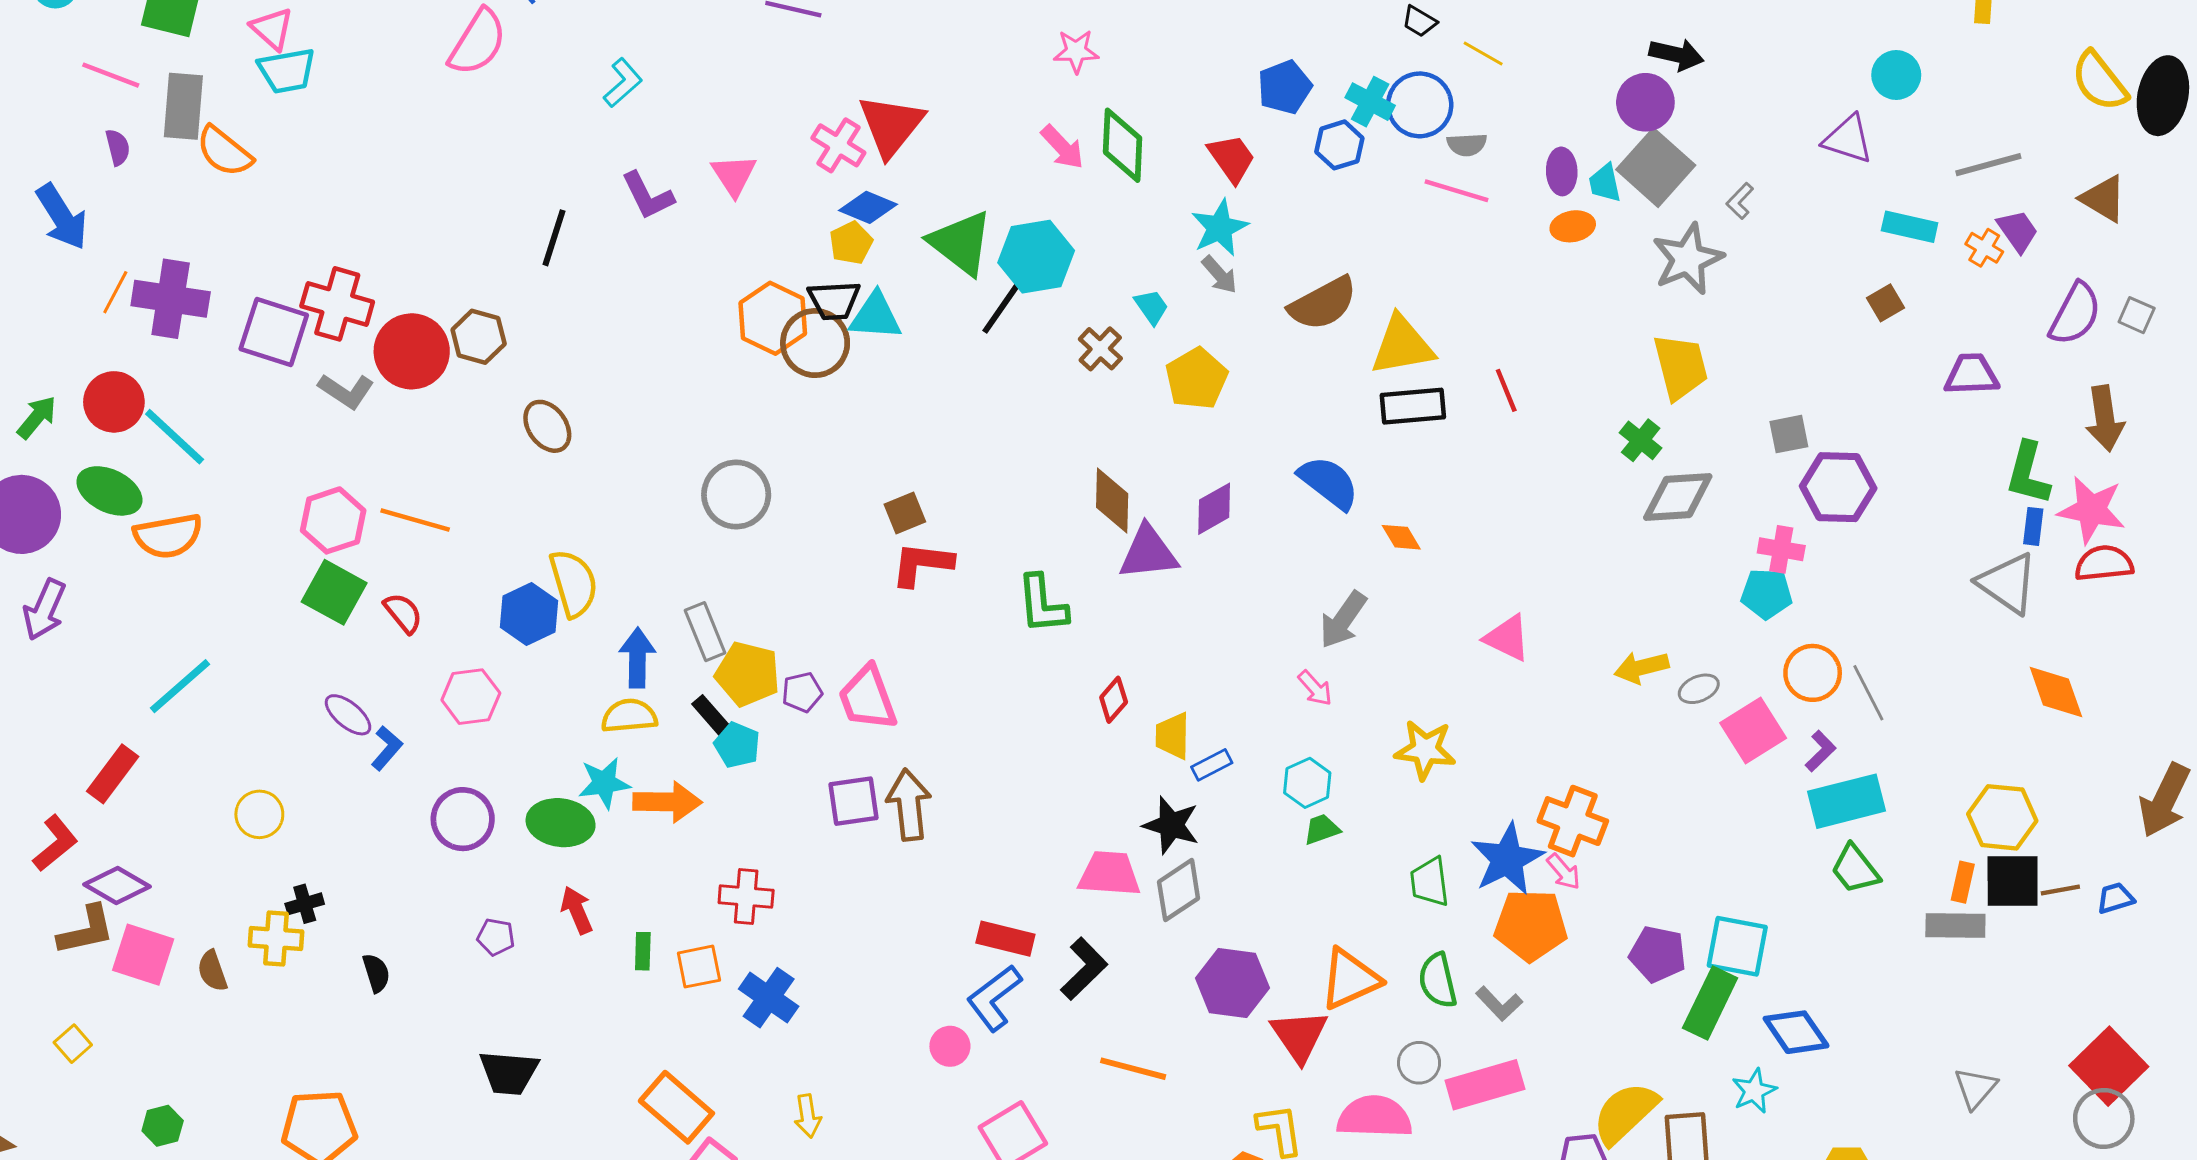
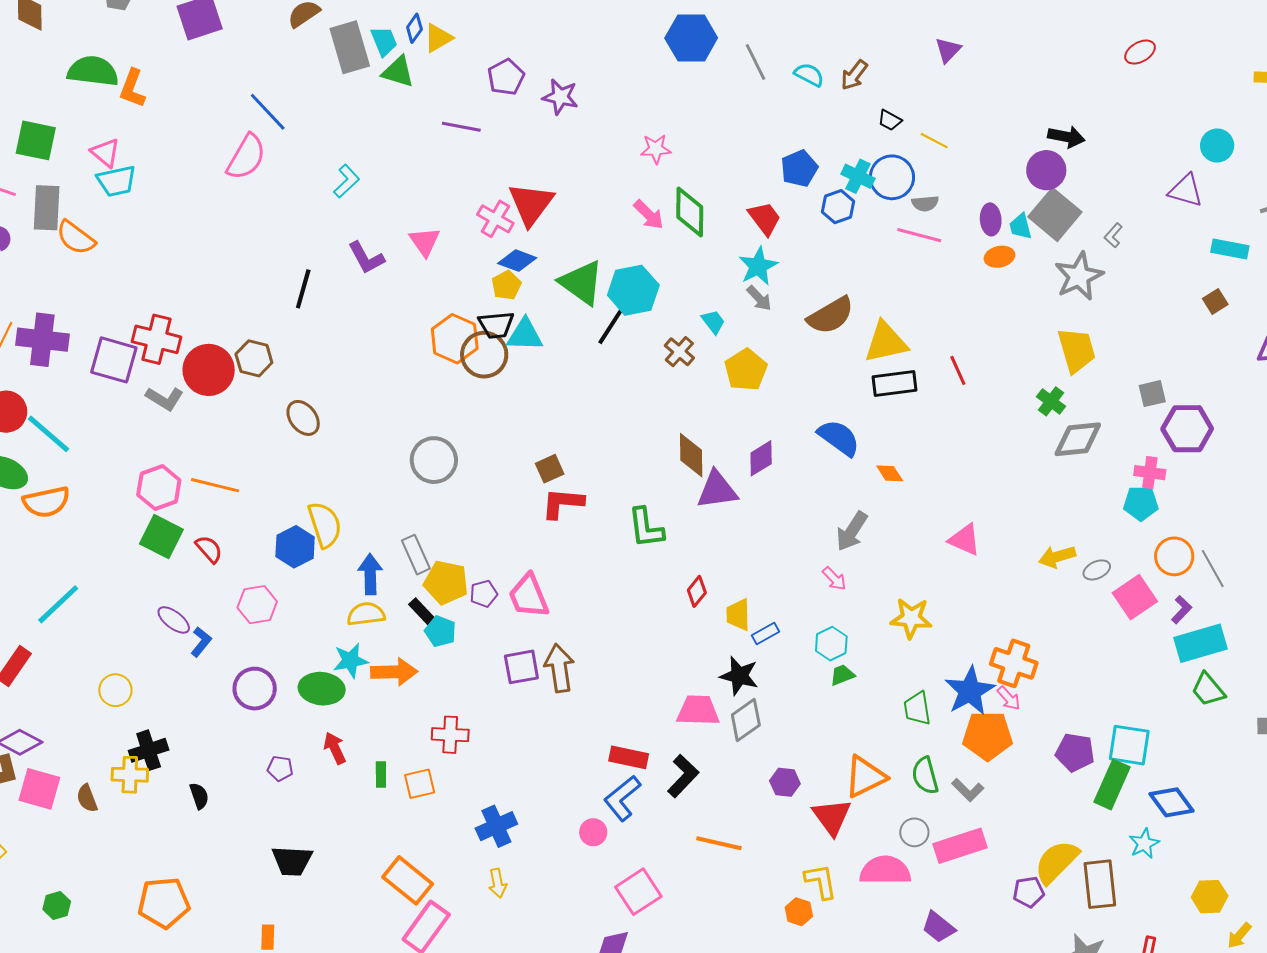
black cross: (305, 904) -> (149, 750), size x1.5
purple hexagon: (1232, 983) -> (785, 782), size x0.6
blue cross: (769, 998) -> (496, 826), moved, turned 33

